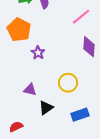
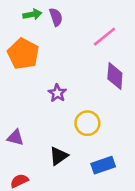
purple star: (38, 53) -> (57, 93), moved
purple triangle: (30, 90) -> (15, 138), moved

